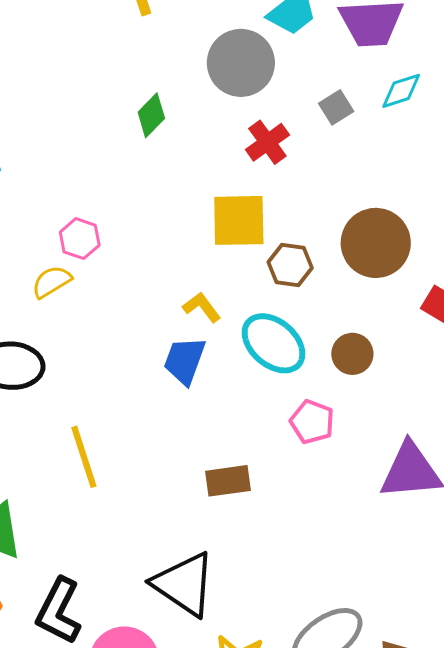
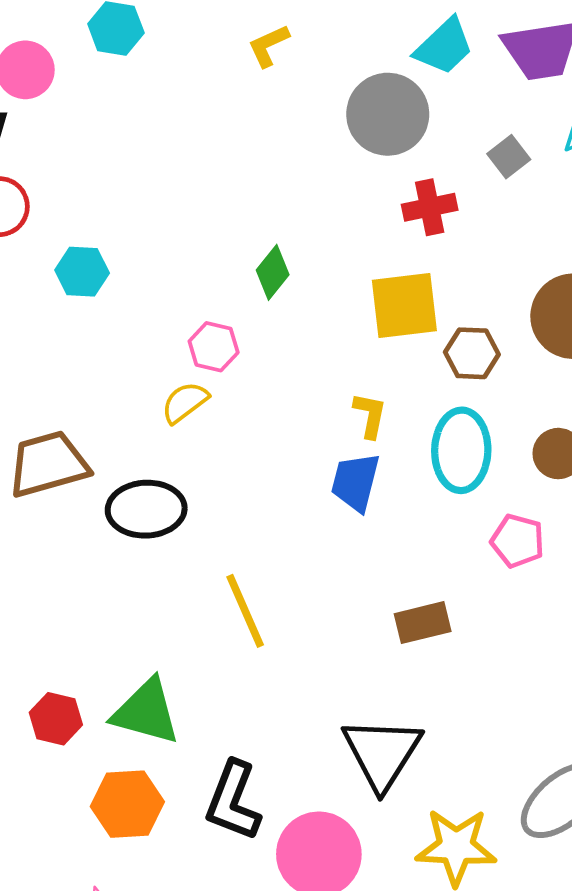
green diamond: (151, 115) -> (273, 272), moved
red cross: (267, 142) -> (430, 207), turned 30
yellow L-shape: (202, 307) -> (370, 415), turned 54
cyan ellipse: (273, 343) -> (461, 450), turned 56
black triangle: (184, 584) -> (382, 753), turned 34

